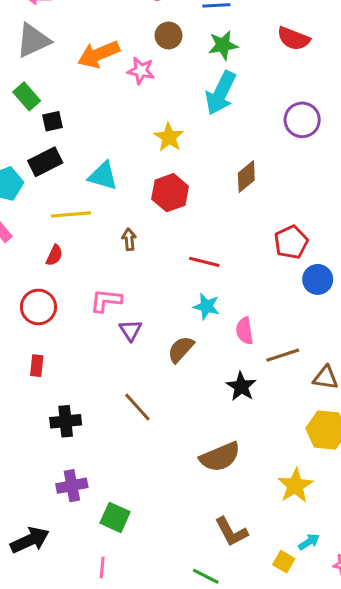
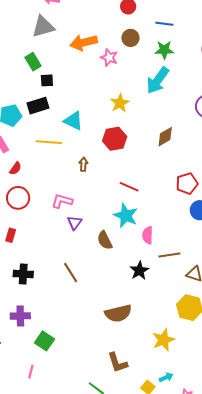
red semicircle: (54, 255) -> (15, 168), moved
cyan star: (206, 306) -> (126, 216), size x1.4
brown semicircle: (181, 349) -> (105, 240), turned -78

